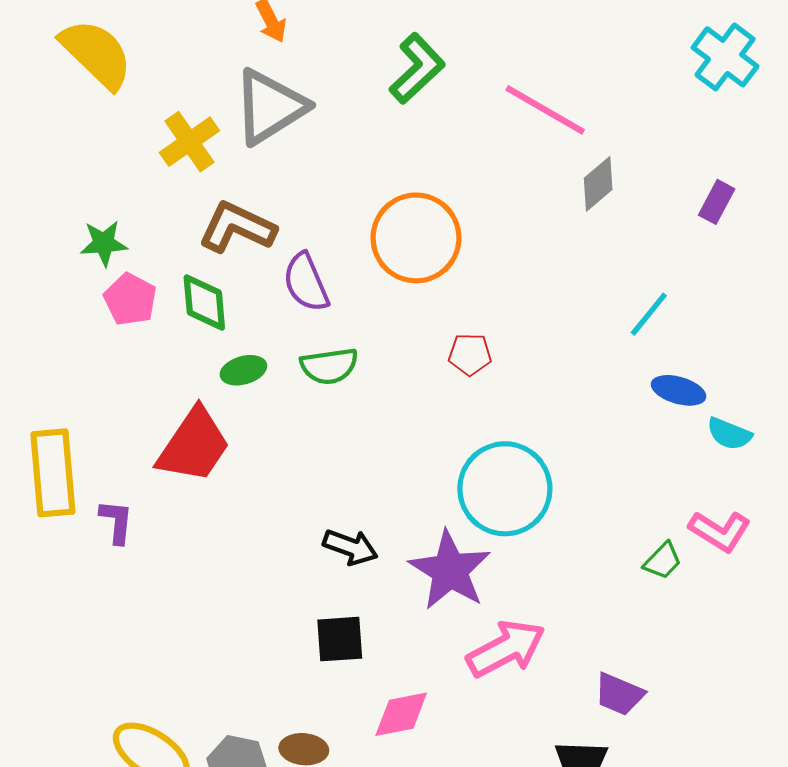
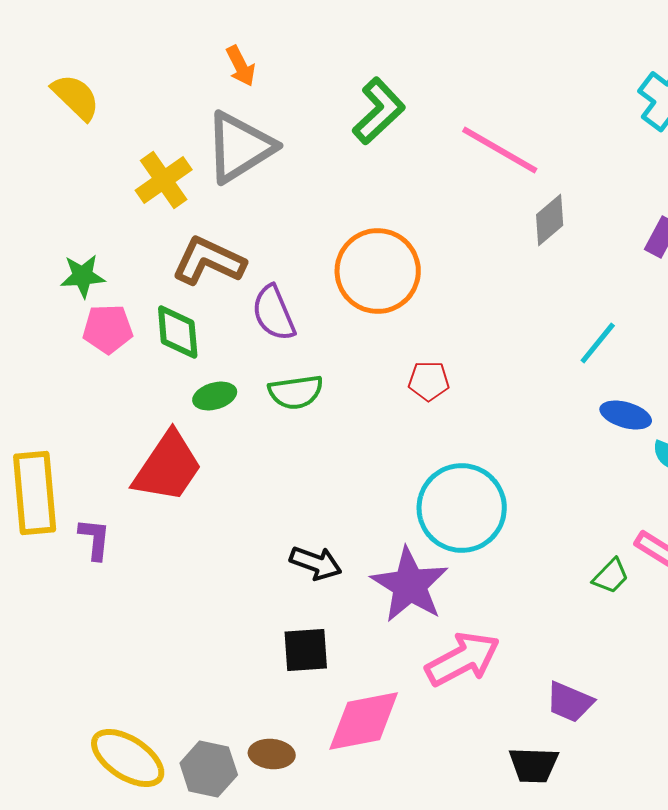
yellow semicircle: (96, 54) -> (76, 97), size x0.7
pink pentagon: (130, 299) -> (108, 329), turned -30
pink diamond: (401, 714) -> (364, 721), size x1.4

